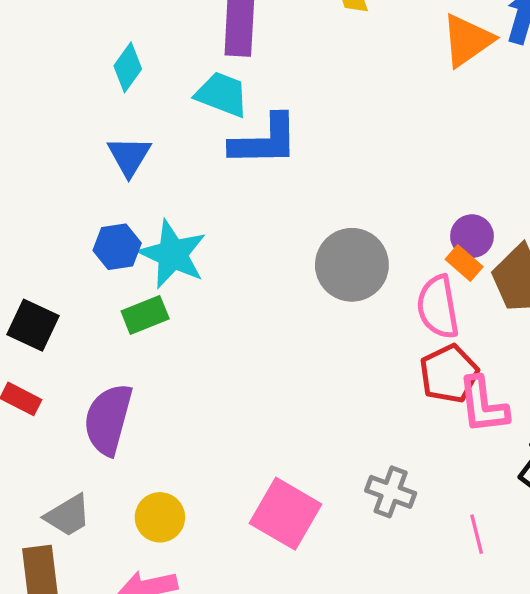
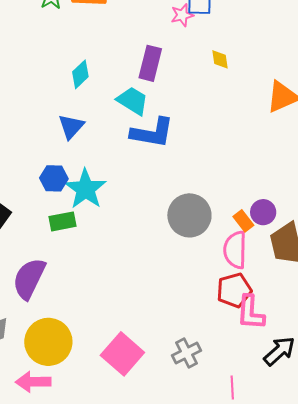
orange rectangle: (464, 263) -> (243, 221), moved
gray cross: (391, 492) -> (187, 353), turned 32
yellow circle: (160, 517) -> (48, 342), size x1.6

